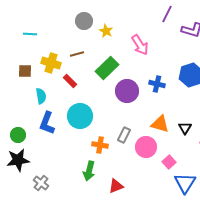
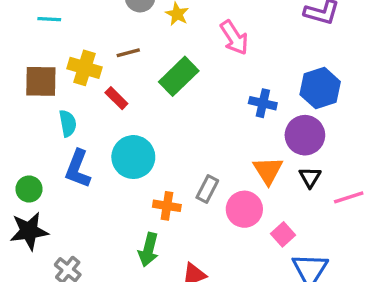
brown square: (25, 71) -> (41, 81), size x1.5
purple circle: (127, 91) -> (305, 135), moved
orange triangle: (160, 124) -> (268, 170), turned 42

